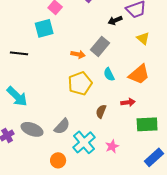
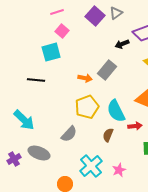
black line: (19, 53) -> (36, 80), moved
cyan semicircle: (109, 74) -> (116, 111), moved, size x1.6
gray semicircle: (62, 126) -> (69, 134), moved

